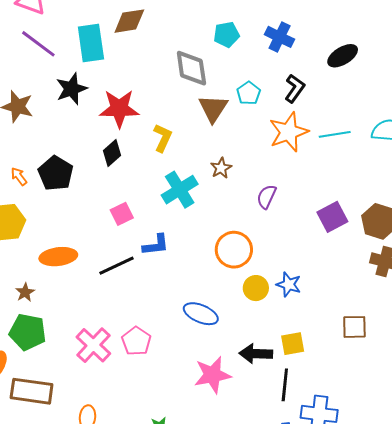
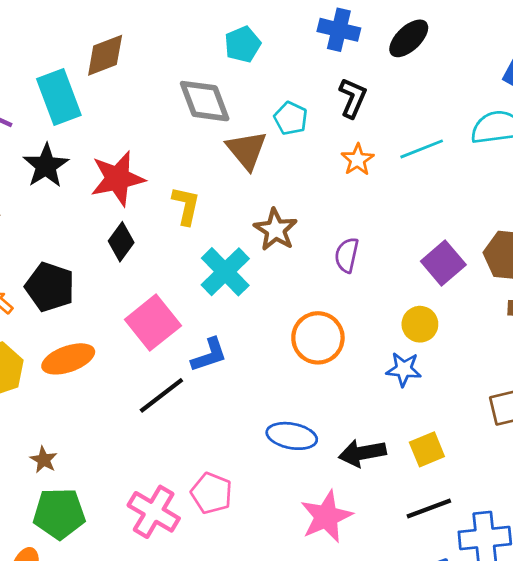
blue cross: (280, 37) -> (339, 30), moved
orange star: (289, 132) -> (358, 160), size x0.6
brown star: (221, 168) -> (276, 230), size x1.4
pink square: (122, 214) -> (153, 323), size x1.6
orange ellipse: (58, 257) -> (68, 359), moved
yellow circle: (256, 288) -> (420, 324), moved
black arrow: (256, 354) -> (362, 453), moved
black line: (285, 385) -> (429, 509), turned 76

